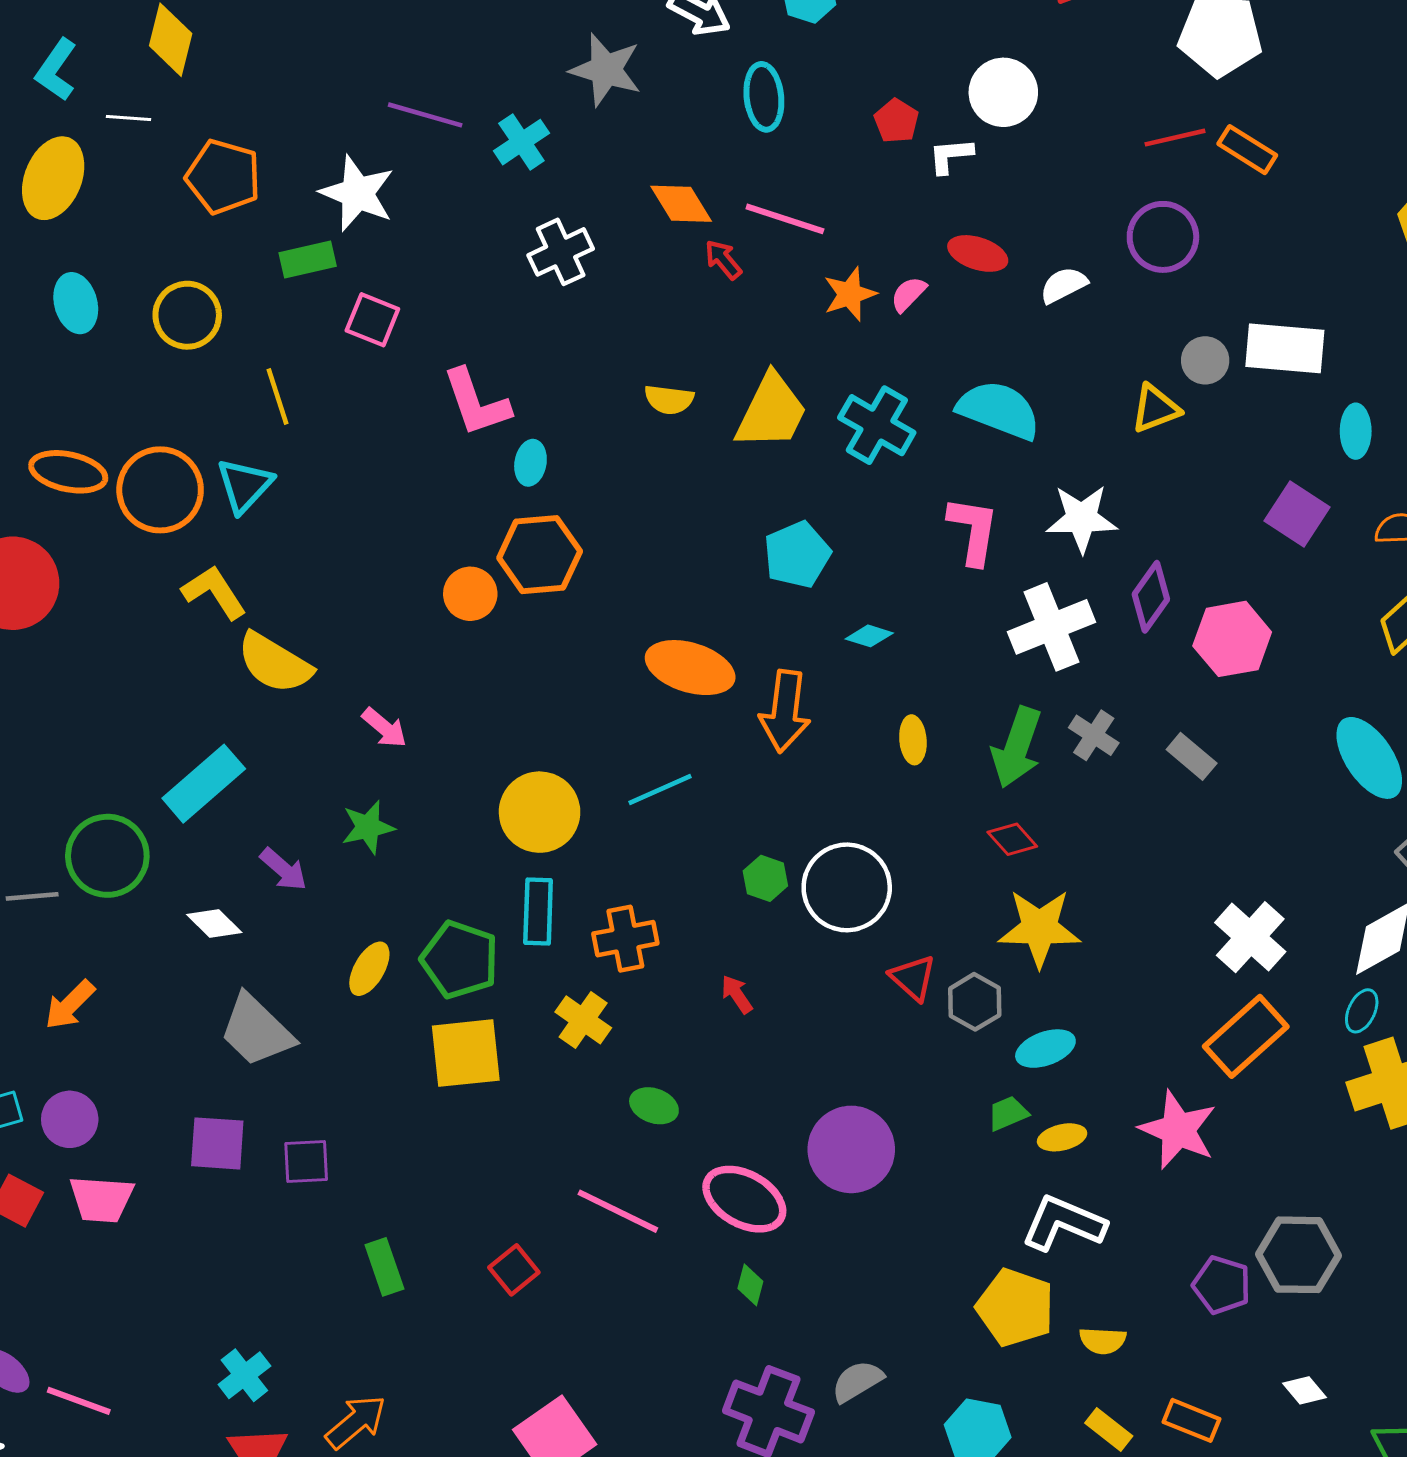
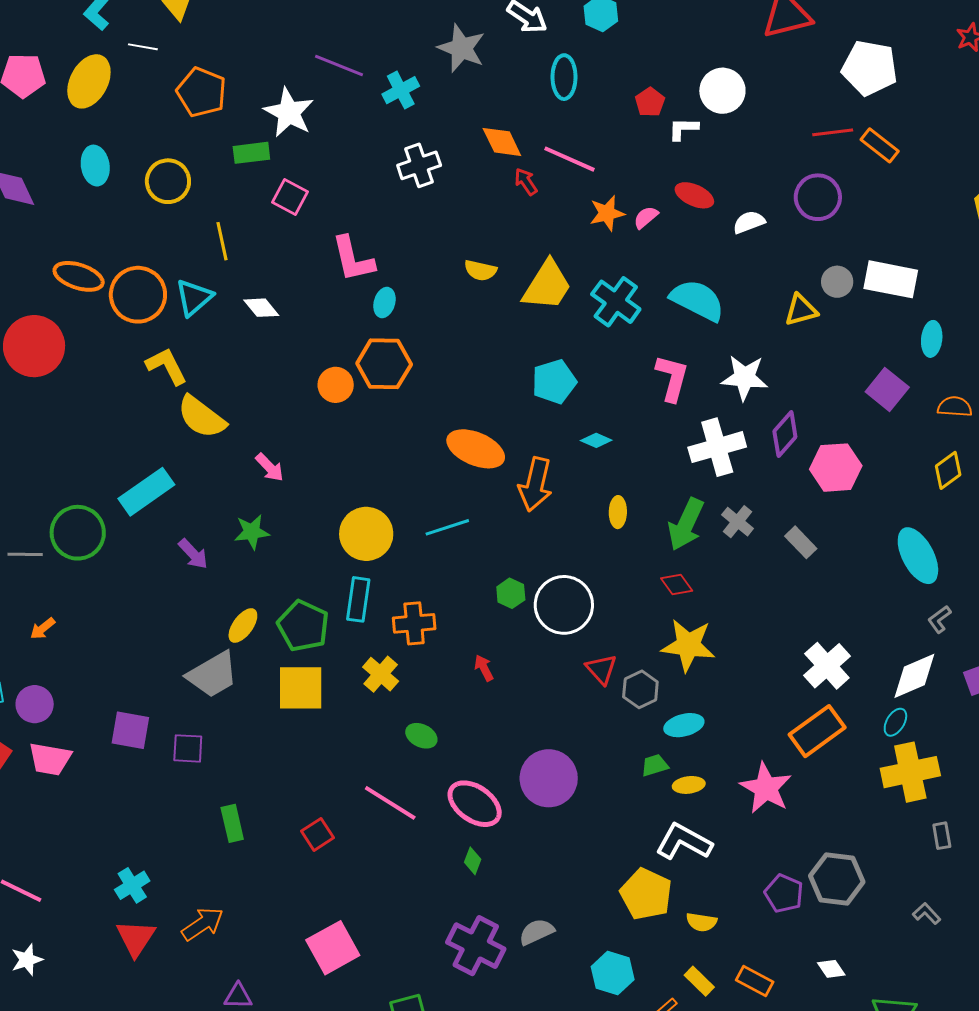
white diamond: (214, 924) -> (261, 308), moved
orange arrow: (70, 1005) -> (43, 629), size x0.7
gray trapezoid: (256, 1030) -> (213, 675), moved, turned -80

